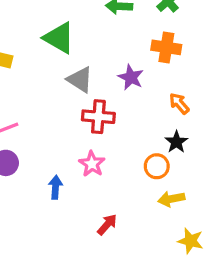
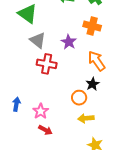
orange arrow: (179, 104) -> (97, 61), size x1.5
pink star: (92, 164) -> (41, 111), moved
red arrow: (107, 225) -> (45, 130), turned 72

